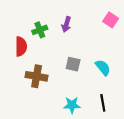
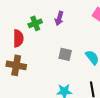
brown cross: (37, 76) -> (16, 65), moved

